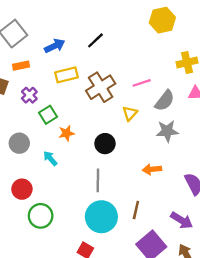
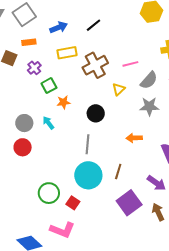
gray circle: (19, 143) -> (24, 123), moved
green circle: (41, 216) -> (49, 193), moved

